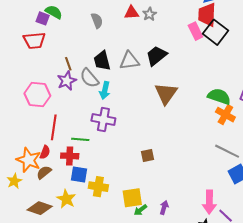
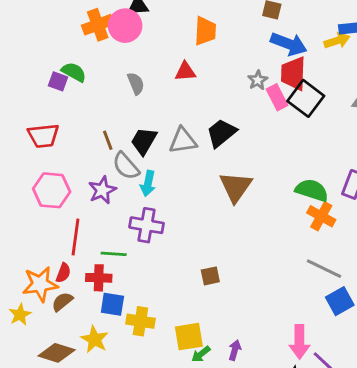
gray star: (149, 14) -> (258, 80), moved
red trapezoid: (34, 40) -> (43, 136), moved
black trapezoid: (102, 61) -> (144, 141), turned 45
brown line: (68, 64) -> (108, 140), moved
purple star: (67, 81) -> (102, 190), moved
orange star: (29, 160) -> (40, 284), turned -30

